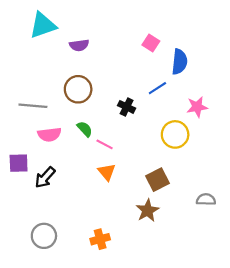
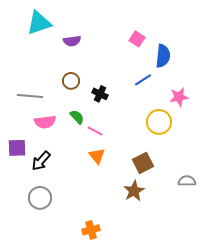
brown circle: (78, 89) -> (71, 81), size x0.7
black cross: (127, 107) -> (100, 94), moved
gray circle: (44, 236) -> (40, 198), moved
orange cross: (100, 239) -> (91, 230), moved

